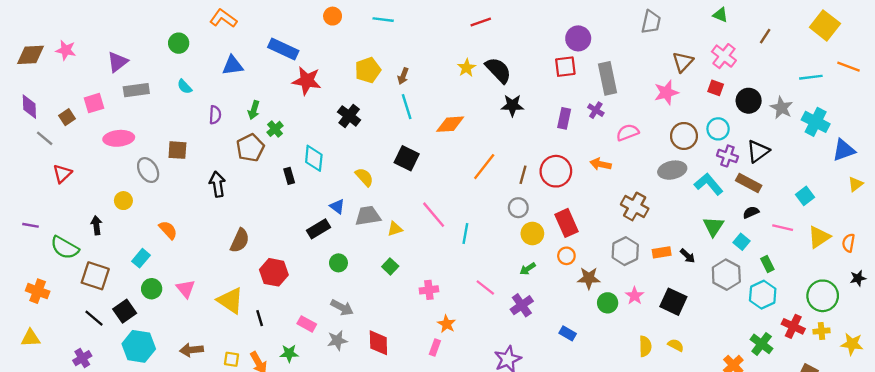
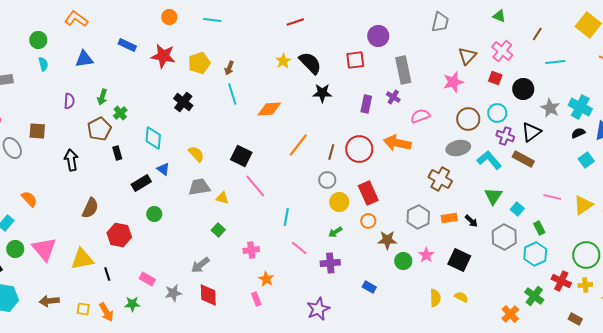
blue rectangle: (283, 49) -> (127, 45), size x0.7
red square: (565, 67) -> (355, 60), moved
cyan line: (811, 77) -> (555, 62), moved
red star: (307, 81) -> (163, 56), moved
cyan semicircle: (185, 87) -> (43, 64), moved, turned -152
gray star: (782, 108) -> (550, 108), moved
black square: (407, 158) -> (241, 156), moved
orange arrow: (601, 164) -> (397, 143), size x1.5
black rectangle: (289, 176) -> (117, 153), moved
cyan square: (805, 196) -> (586, 160), moved
blue triangle: (337, 206) -> (163, 169), moved
brown cross: (635, 206) -> (440, 179), moved
black semicircle: (751, 212) -> (578, 133), moved
black rectangle: (318, 229) -> (141, 183), moved
yellow triangle: (395, 229) -> (222, 198), turned 32
cyan line: (465, 234) -> (286, 217), moved
green circle: (338, 263) -> (154, 214), moved
pink triangle: (186, 289) -> (44, 249), size x1.5
yellow triangle: (230, 300) -> (82, 259), turned -45
purple cross: (522, 305) -> (330, 263), turned 30
gray arrow: (342, 308) -> (200, 265), moved, turned 114
pink rectangle: (435, 347) -> (256, 299), turned -40

